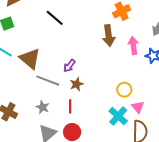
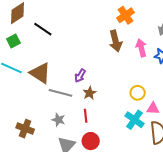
black line: (55, 18) -> (43, 29), moved
pink triangle: (138, 107) -> (153, 108), turned -40

